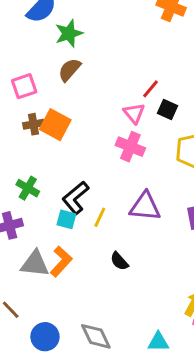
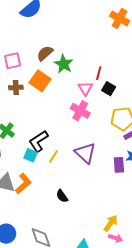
green star: (69, 33) -> (64, 64), moved, turned -30
red line: (150, 89) -> (99, 73), turned -32
orange square: (55, 125) -> (40, 81), moved
purple triangle: (145, 207) -> (85, 153), turned 30
black semicircle: (119, 261) -> (62, 196), moved

